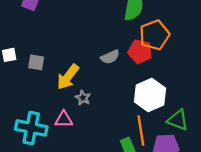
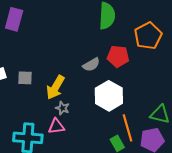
orange pentagon: (154, 35) -> (148, 36), moved
white hexagon: (150, 95) -> (109, 96), moved
gray star: (83, 98) -> (62, 108), moved

